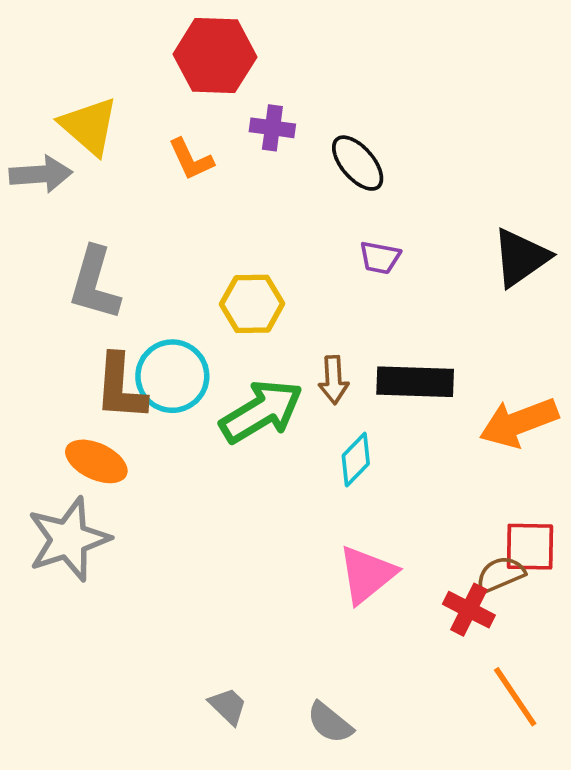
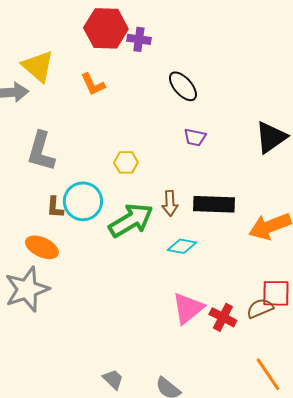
purple cross: (272, 128) -> (139, 39), moved
yellow hexagon: (252, 304) -> (126, 162), size x0.7
brown L-shape: (120, 387) -> (55, 207), size x0.6
cyan diamond: (356, 460) -> (182, 246), turned 56
red cross: (469, 610) -> (223, 317), moved

